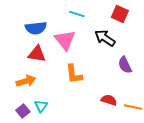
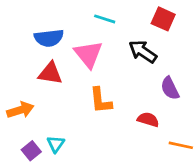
orange arrow: (26, 81) -> (20, 110), moved
red semicircle: (109, 100) -> (148, 120), moved

